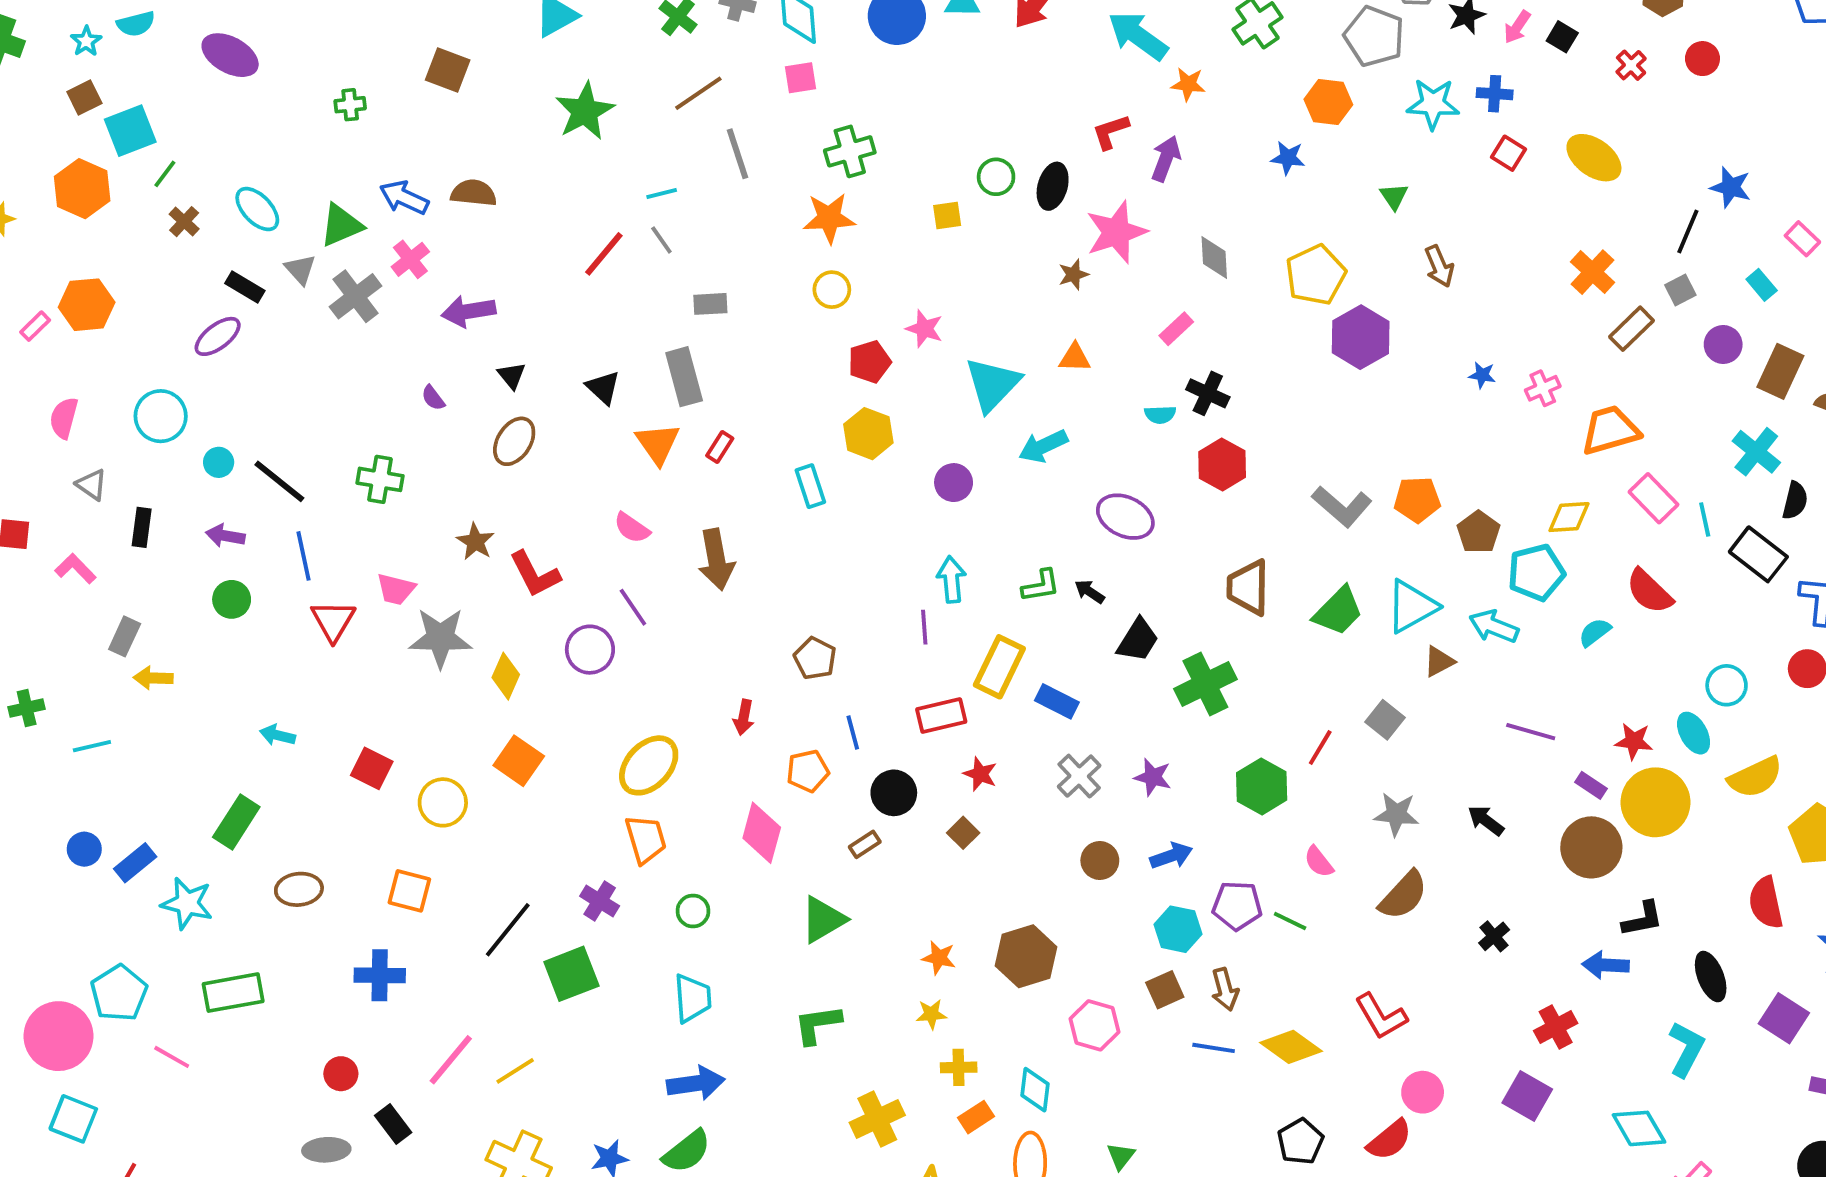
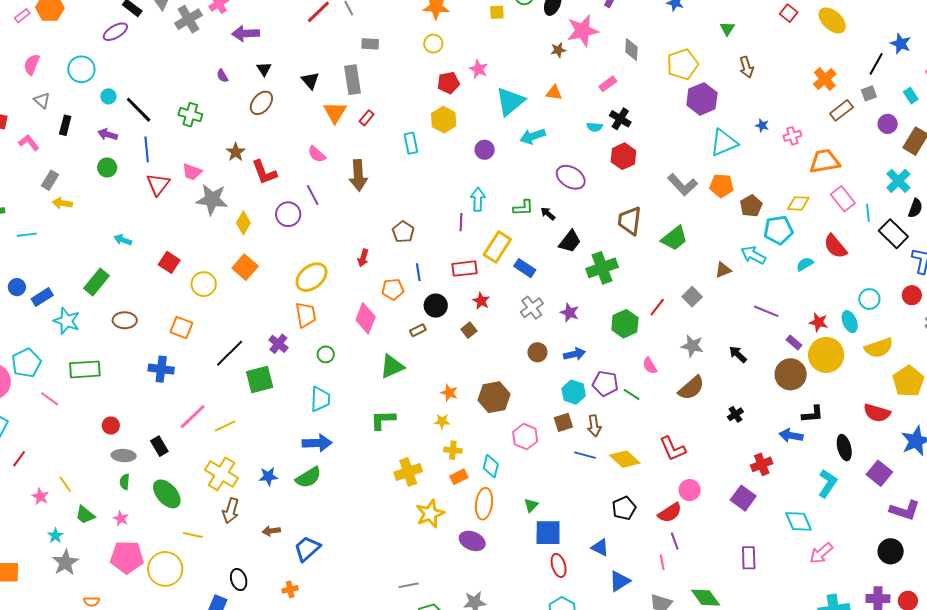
cyan triangle: (1412, 606) -> (724, 143), moved
red semicircle: (1766, 903) -> (877, 413), turned -68
red circle: (341, 1074) -> (111, 425), moved

